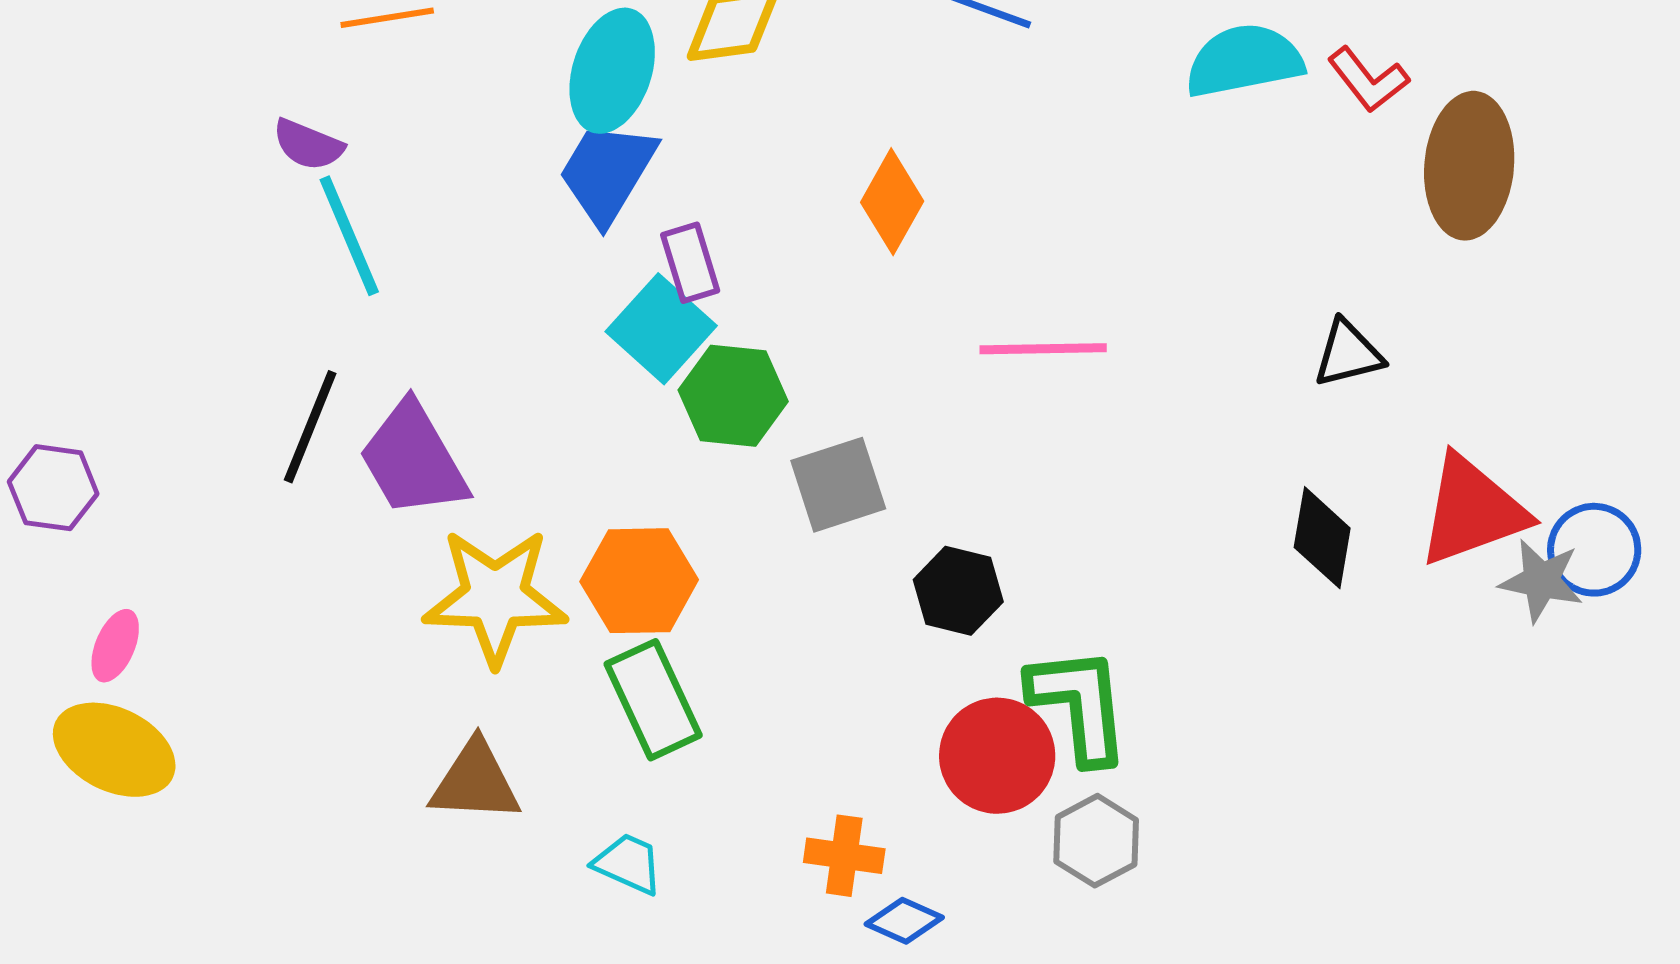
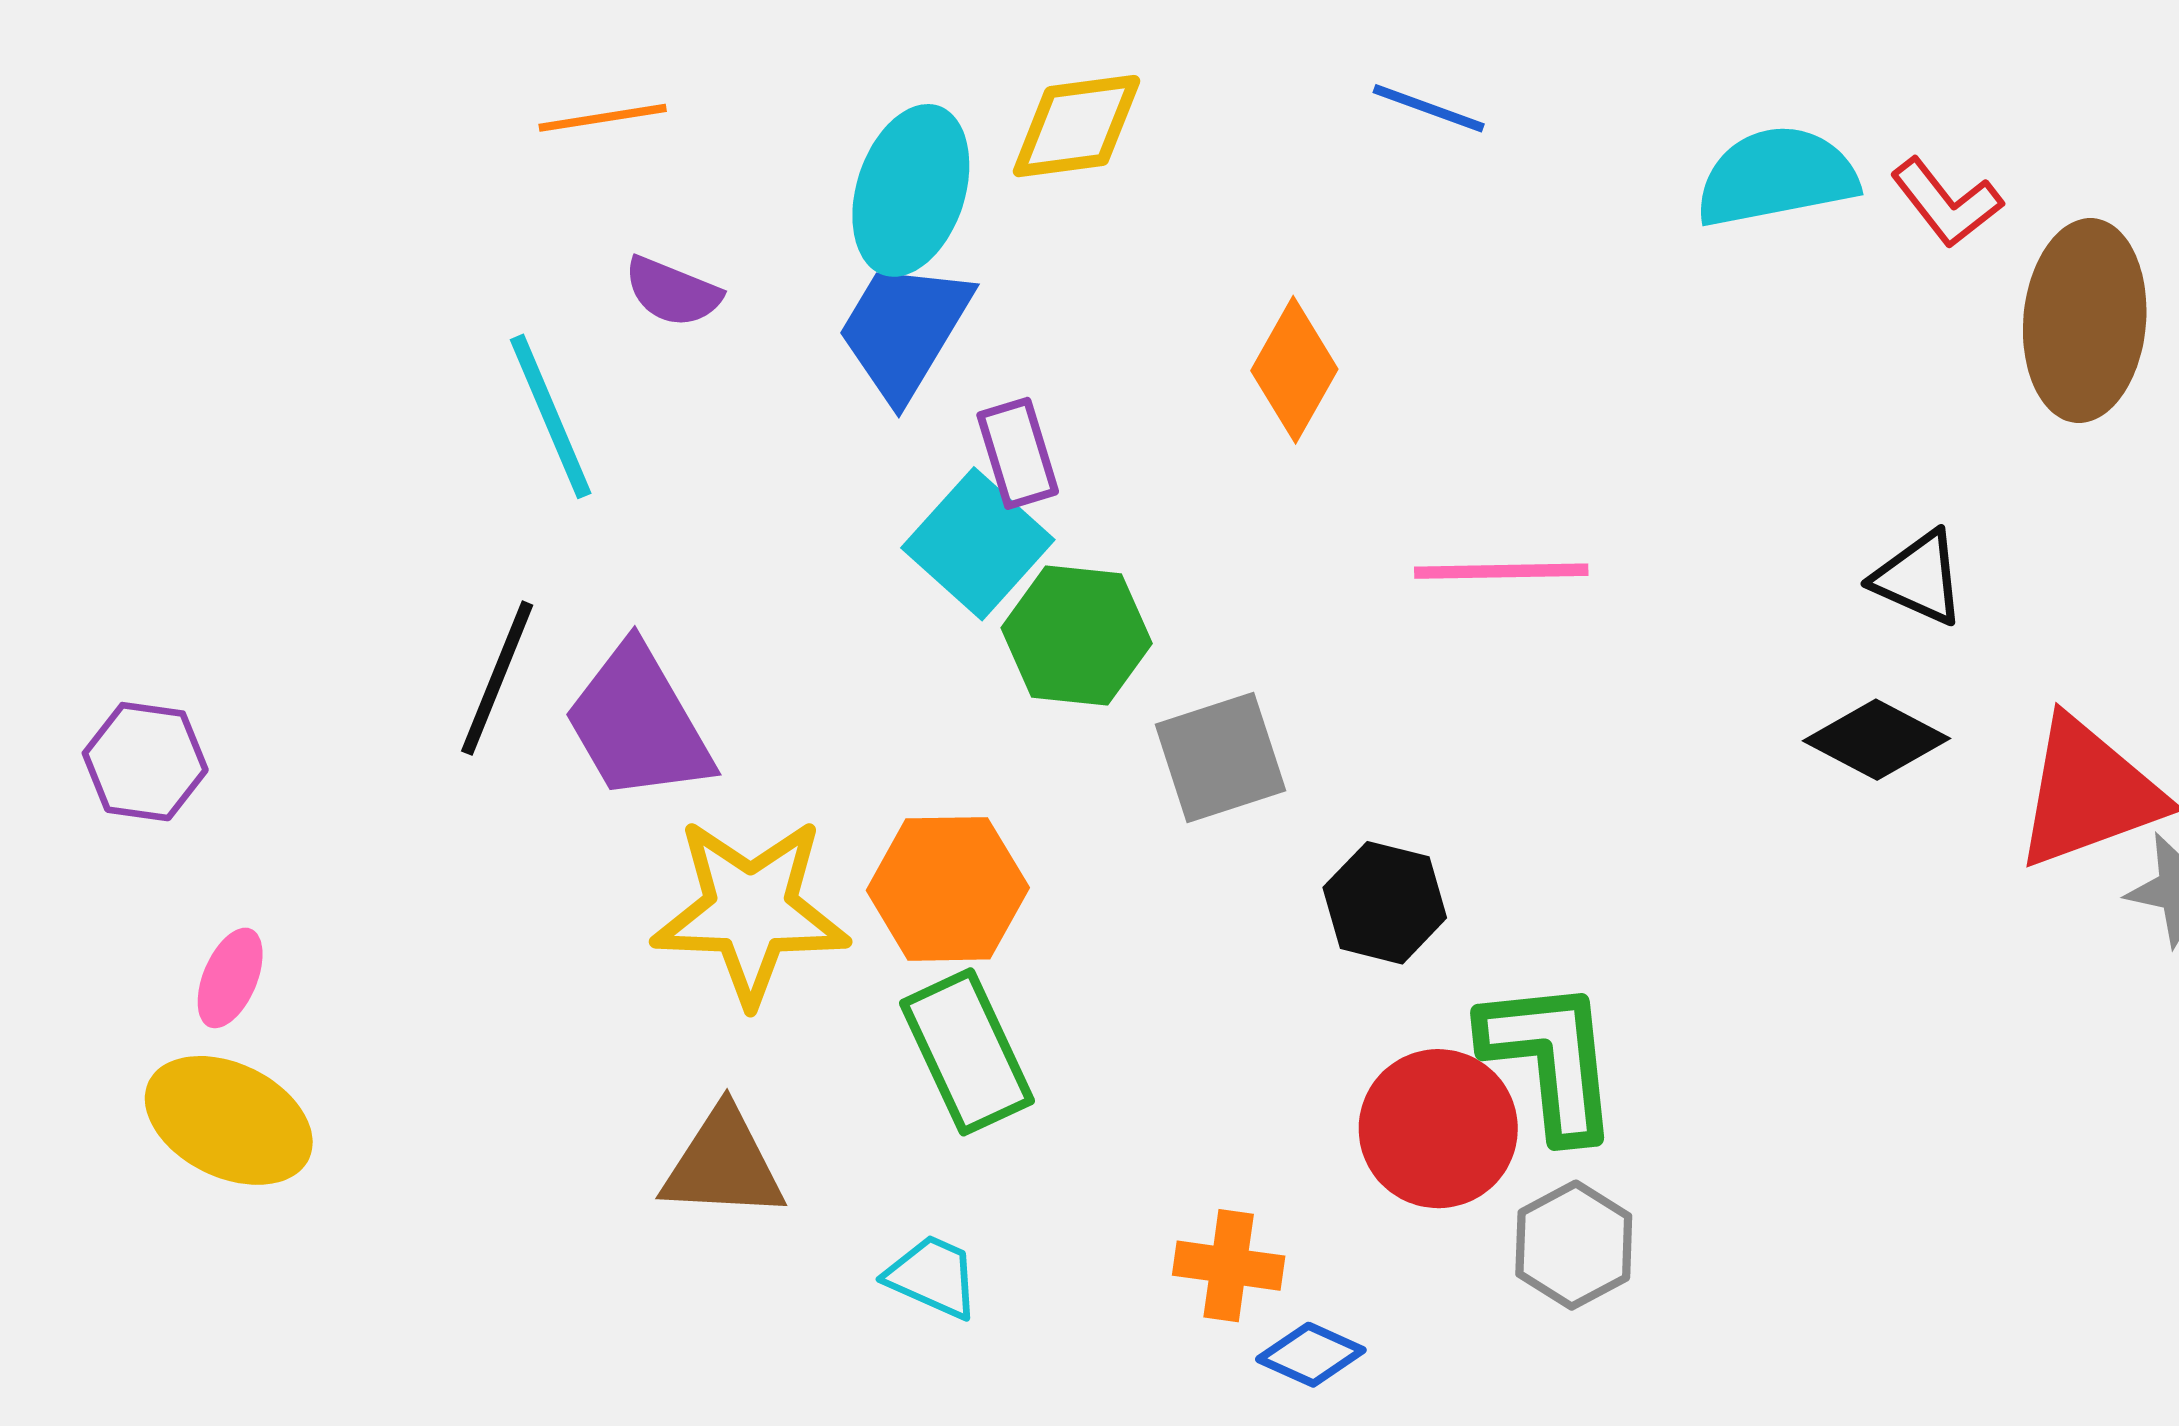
purple semicircle: (308, 145) -> (673, 292), moved
black triangle: (1348, 354) -> (1919, 578), turned 38
black diamond: (1322, 538) -> (1876, 740), moved, turned -72

